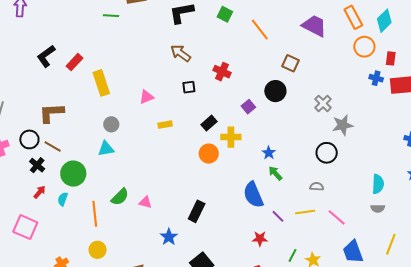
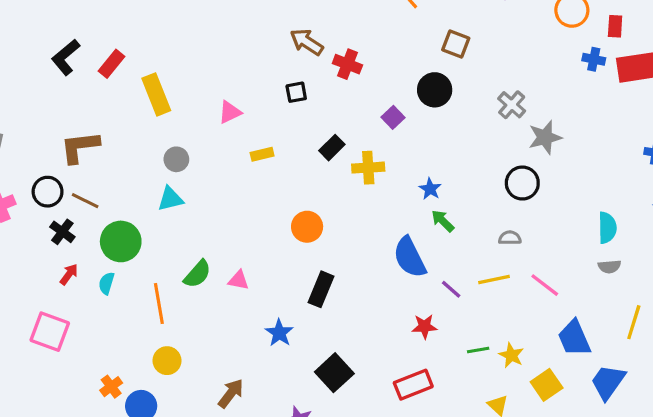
brown arrow: (181, 53) -> (307, 42), moved
orange circle: (209, 154) -> (307, 227), moved
green line: (292, 255) -> (478, 350), turned 56

